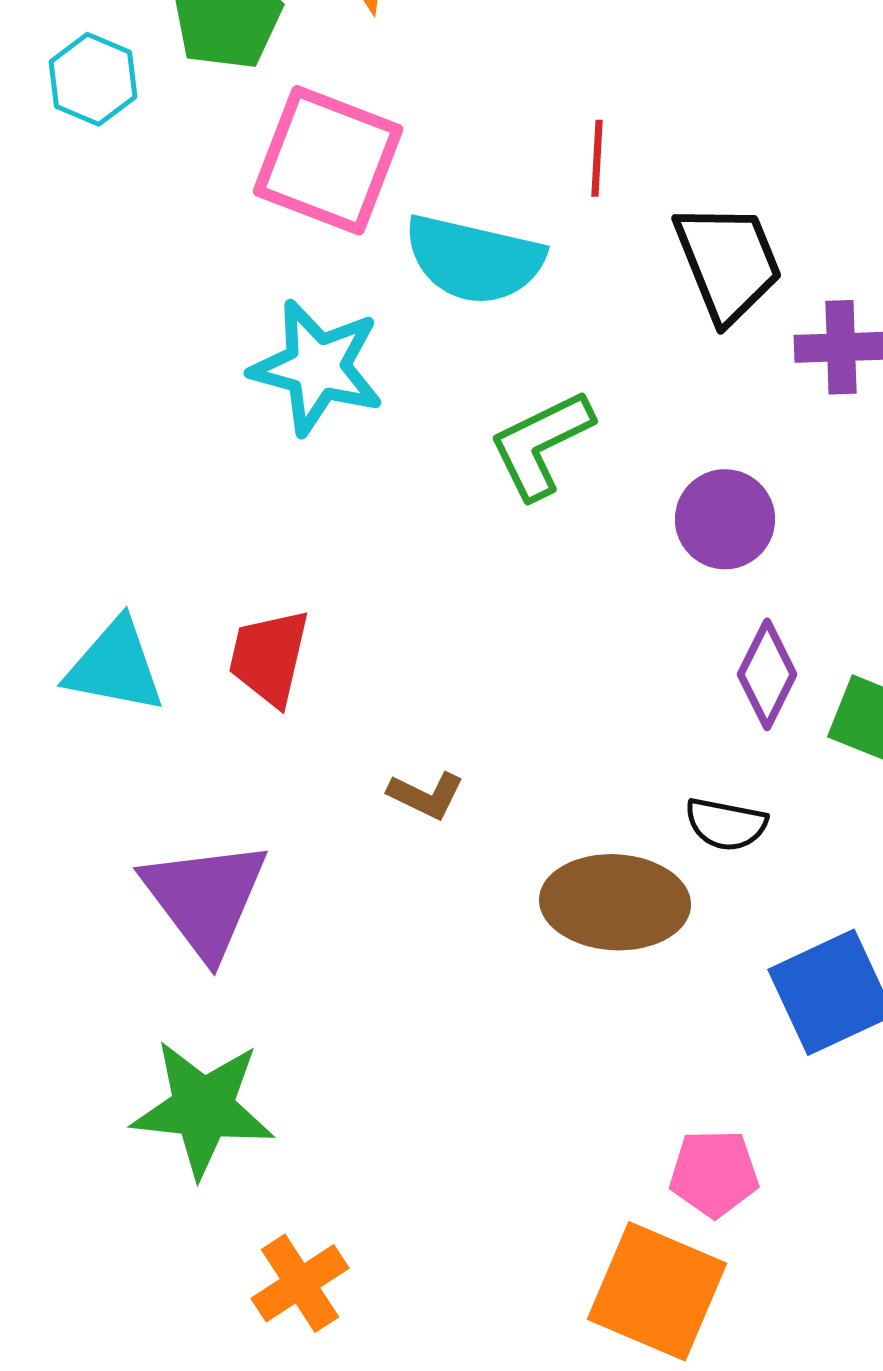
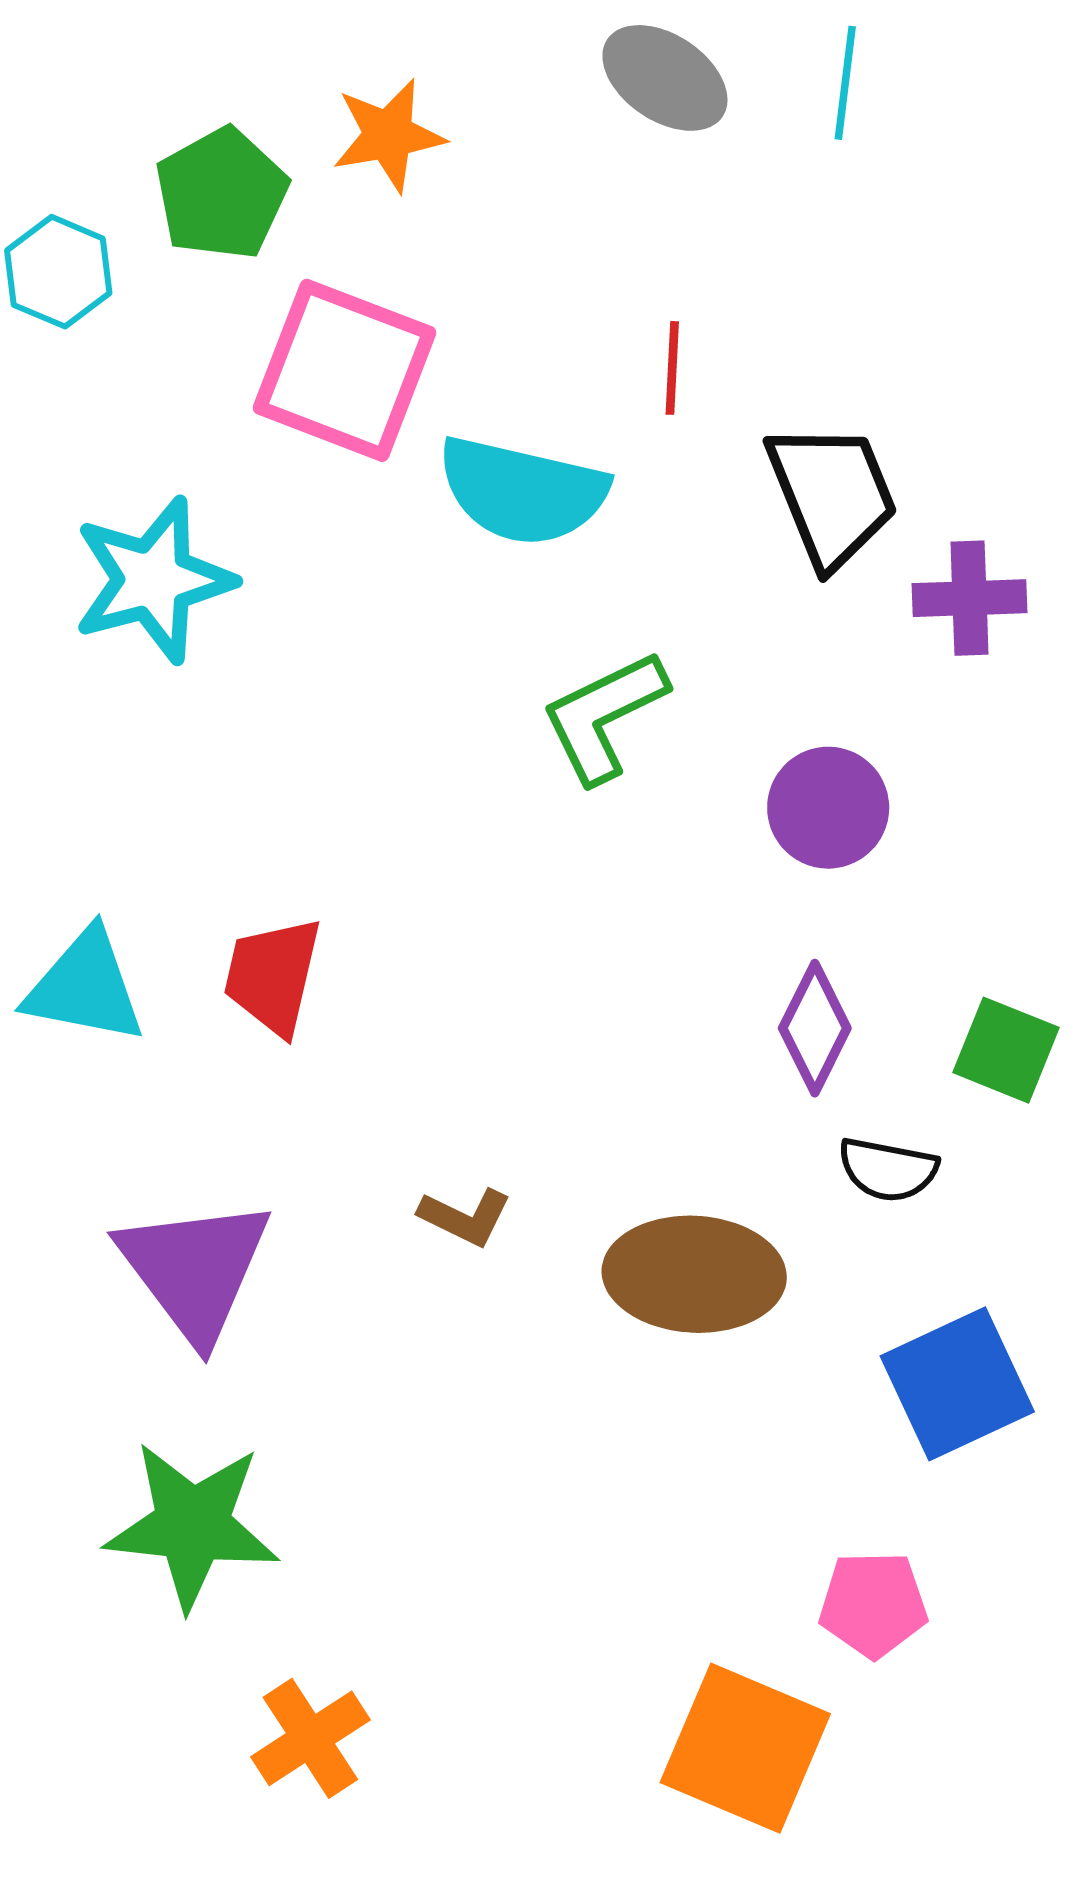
cyan star: (317, 367) -> (153, 580), moved, turned -30
purple diamond: (767, 674) -> (815, 1028), moved
brown L-shape: (426, 795) -> (465, 1217), moved
black semicircle: (726, 824) -> (888, 1169), moved
pink pentagon: (714, 1173) -> (873, 1604), moved

